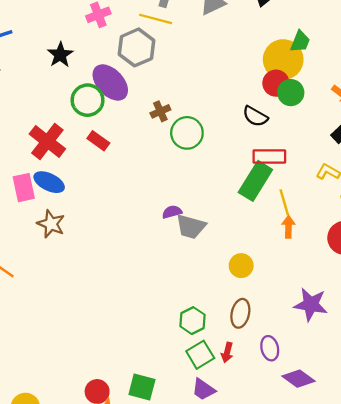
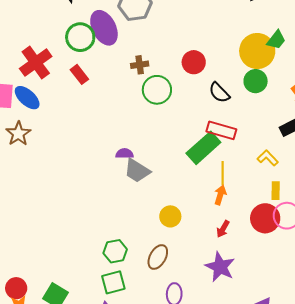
red circle: (276, 83) -> (194, 62), moved
red arrow: (227, 352) -> (223, 229), moved

